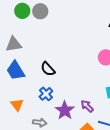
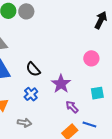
purple star: (65, 110) -> (61, 84), moved

